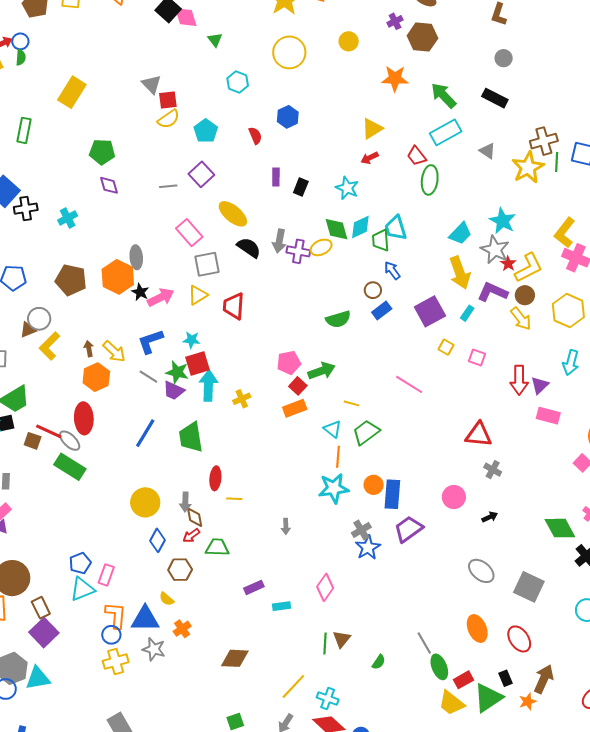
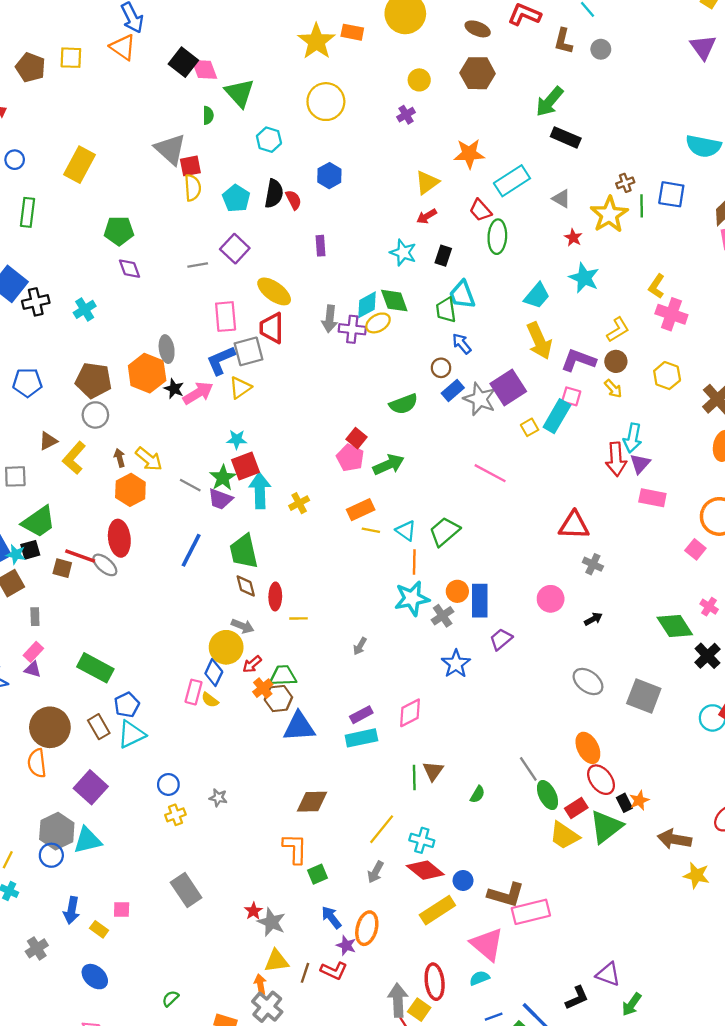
purple cross: (395, 21) -> (406, 115), moved
green triangle: (215, 40) -> (240, 93), size x1.8
blue circle: (20, 41) -> (15, 160), moved
yellow circle: (349, 41) -> (419, 80), moved
green semicircle: (21, 57) -> (208, 115), moved
gray circle: (504, 58) -> (601, 49), moved
orange star: (395, 79) -> (469, 154), moved
gray triangle: (152, 84) -> (170, 149), size x1.4
green arrow: (444, 95) -> (550, 102), moved, turned -92
yellow semicircle: (169, 119) -> (193, 188), turned -55
brown cross: (544, 141) -> (625, 183), size x0.6
black rectangle: (301, 187) -> (443, 256), moved
cyan diamond: (360, 227) -> (367, 305), moved
pink rectangle: (189, 233) -> (226, 317), turned 40
yellow L-shape: (565, 233) -> (657, 286), size x0.7
black semicircle: (249, 248) -> (274, 194), moved, turned 70
gray star: (495, 250) -> (480, 399), moved
red star: (508, 264) -> (573, 238), moved
yellow L-shape: (529, 268) -> (618, 330), size x0.7
red trapezoid: (234, 306) -> (272, 328), moved
yellow hexagon: (568, 311) -> (667, 376), size x0.7
cyan rectangle: (467, 313) -> (557, 416), moved, size x1.8
gray circle: (39, 319) -> (95, 415), moved
yellow arrow: (521, 319) -> (613, 389), size x0.7
blue L-shape: (150, 341) -> (221, 360), moved
yellow square: (446, 347) -> (530, 427), turned 35
pink square: (477, 358) -> (571, 396), moved
pink pentagon: (289, 363) -> (350, 458), turned -30
cyan arrow: (571, 363) -> (633, 438), moved
green star: (177, 372) -> (223, 478), turned 30
red square: (298, 386) -> (356, 438), moved
yellow line: (351, 403) -> (371, 530), moved
green rectangle: (70, 467) -> (95, 668), moved
yellow circle: (145, 502) -> (226, 647), moved
gray arrow: (185, 502) -> (243, 626), turned -66
brown diamond: (195, 517) -> (246, 586), moved
gray arrow: (286, 526) -> (360, 646), turned 35
purple trapezoid: (408, 529) -> (501, 639), size x0.7
gray cross: (361, 530) -> (443, 616), moved
brown hexagon: (180, 570) -> (278, 699), moved
pink rectangle: (106, 575) -> (194, 692), moved
purple rectangle: (254, 587) -> (361, 715), moved
pink diamond: (325, 587) -> (410, 713), turned 32
yellow semicircle: (167, 599) -> (210, 700), moved
cyan rectangle: (282, 606) -> (361, 738), size x1.5
brown rectangle: (41, 608) -> (99, 727), moved
orange L-shape: (116, 615) -> (295, 849), moved
blue triangle: (145, 619) -> (299, 727), moved
orange cross: (182, 629) -> (263, 688), moved
red ellipse: (519, 639) -> (601, 780), moved
gray star: (154, 649) -> (218, 798), size x0.7
yellow cross: (116, 661) -> (175, 815), size x0.7
brown arrow: (544, 679) -> (674, 839), moved, turned -100
orange star: (528, 701) -> (639, 800), moved

